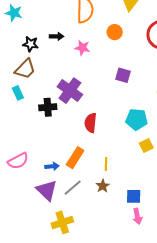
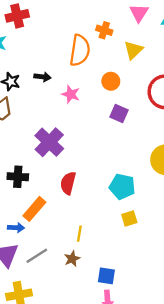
purple square: (123, 75) -> (119, 113), moved
black cross: (48, 107) -> (18, 177), moved
orange rectangle: (75, 158) -> (34, 209), moved

